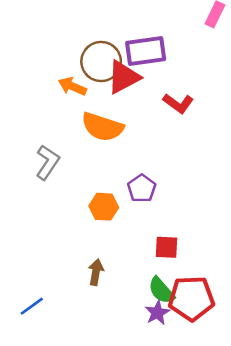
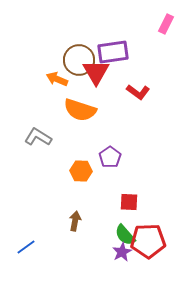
red triangle: (123, 77) -> (96, 72), turned -32
gray L-shape: (47, 162) -> (38, 137), turned -92

